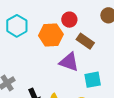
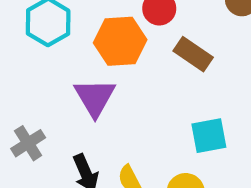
purple triangle: (69, 62) -> (95, 97), moved, turned 40

